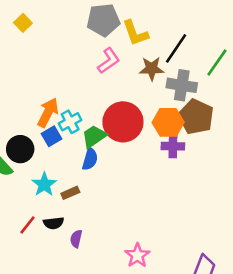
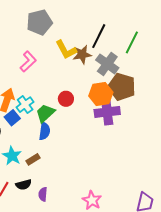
yellow L-shape: (135, 33) -> (66, 50), moved
pink L-shape: (109, 61) -> (28, 61), moved
gray cross: (182, 85) -> (107, 64), turned 35
red circle: (123, 122) -> (66, 99), size x0.5
purple cross: (173, 146) -> (107, 112), size x1.4

